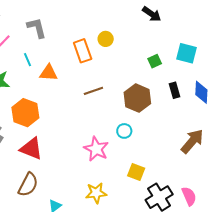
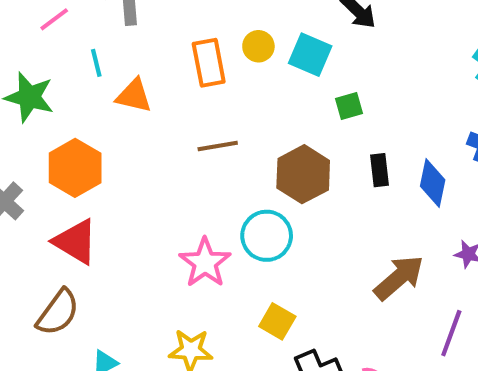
cyan square: (187, 53) -> (310, 55), moved
cyan circle: (124, 131) -> (267, 236), size x1.6

